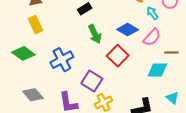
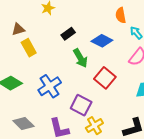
yellow rectangle: (36, 25) -> (29, 48), moved
blue diamond: (128, 30) -> (102, 41), moved

